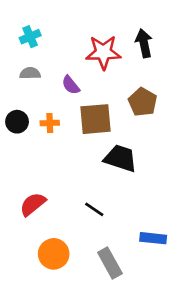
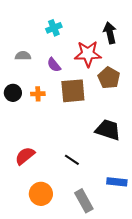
cyan cross: (30, 37) -> (54, 28), moved
red star: (103, 52) -> (88, 54), moved
black trapezoid: (120, 158) -> (108, 130), moved

